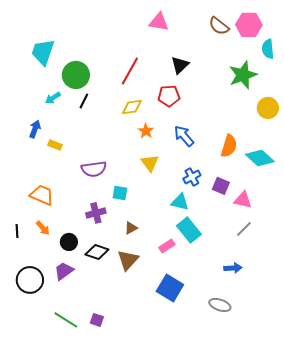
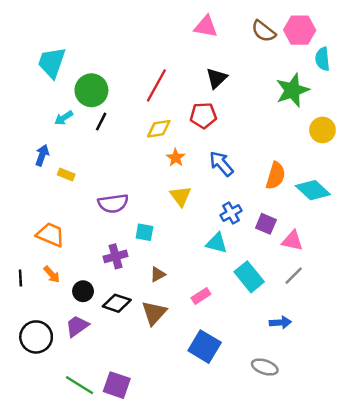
pink triangle: (159, 22) -> (206, 26), moved
cyan rectangle: (189, 230) -> (249, 277), moved
purple square: (97, 320) -> (117, 385), size x1.6

